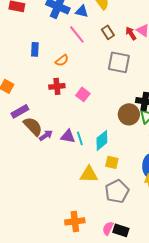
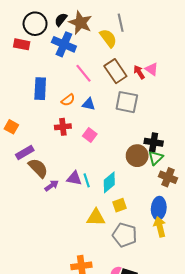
blue triangle: (82, 11) -> (89, 104), moved
brown rectangle: (108, 32) -> (115, 71), size x1.6
blue rectangle: (35, 49) -> (40, 89), size x1.5
purple arrow: (46, 135) -> (52, 186), moved
yellow square: (112, 162) -> (120, 205), turned -32
gray pentagon: (117, 191) -> (125, 235), turned -30

